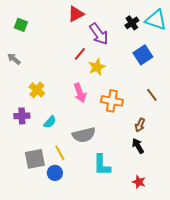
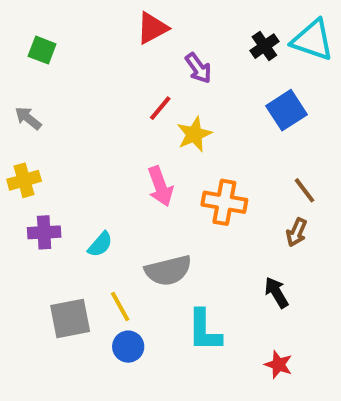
purple arrow: (99, 34) -> (198, 68), size x0.7
yellow cross: (37, 90) -> (24, 180), moved, turned 35
brown arrow: (140, 125) -> (296, 232), moved
blue circle: (55, 173) -> (128, 347), moved

